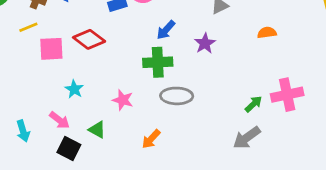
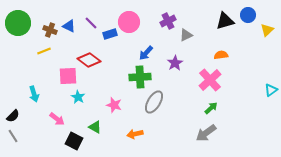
pink square: (51, 49) -> (68, 76), moved
pink cross: (287, 95) -> (210, 80), moved, turned -30
gray ellipse: (177, 96) -> (154, 102), turned -60
pink arrow: (59, 120) -> (57, 119), moved
cyan arrow: (23, 131) -> (34, 94), moved
orange arrow: (151, 139) -> (135, 134), turned 35

